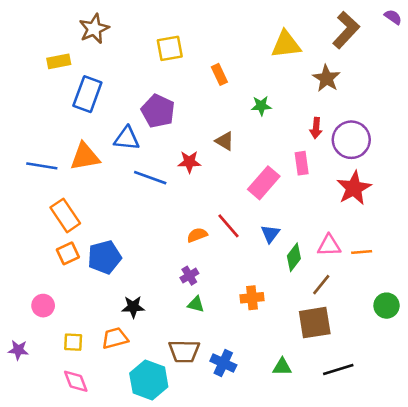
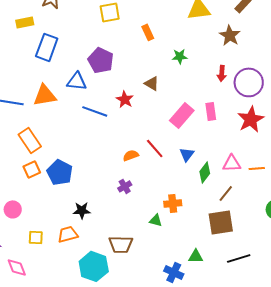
red star: (189, 162) -> (125, 99), turned 30
pink rectangle: (302, 163) -> (211, 111), moved
blue pentagon: (104, 257) -> (60, 172), turned -30
green triangle: (196, 304) -> (156, 220), moved
blue cross: (223, 363) -> (174, 272), moved
pink diamond: (76, 381) -> (17, 267), moved

